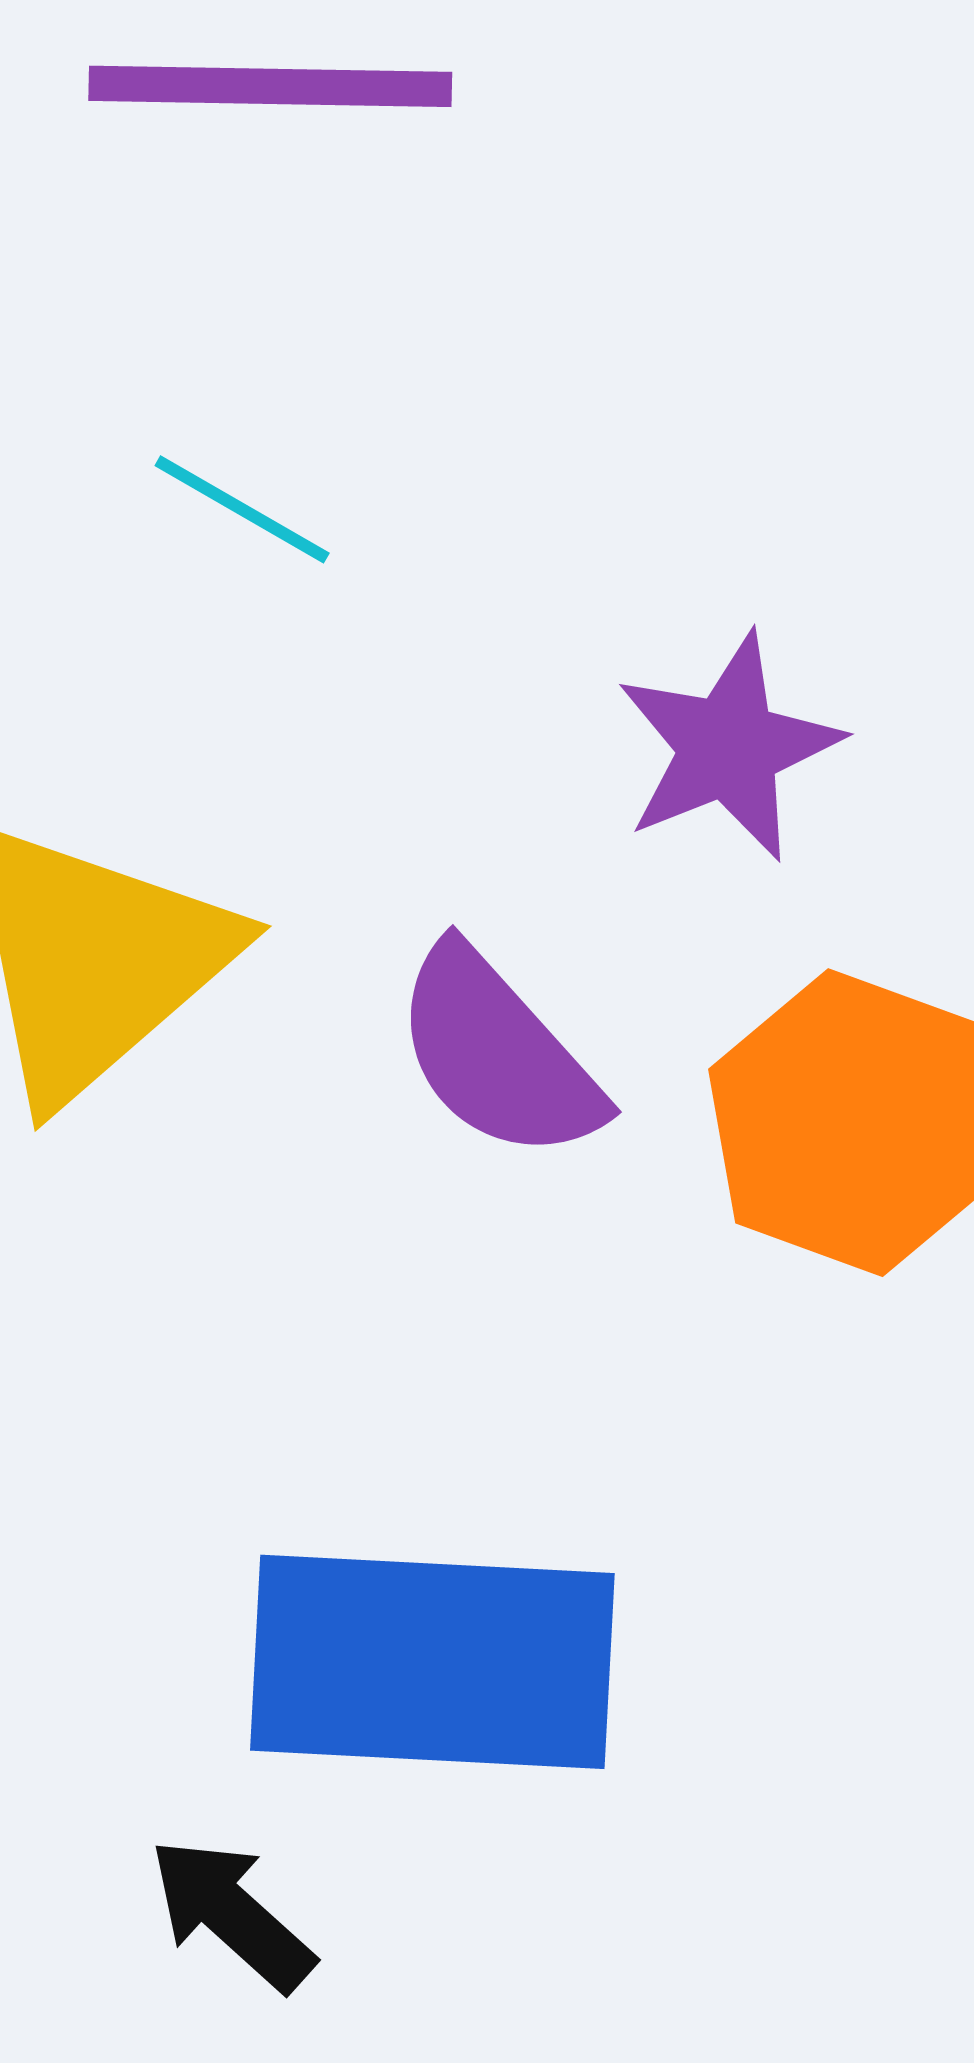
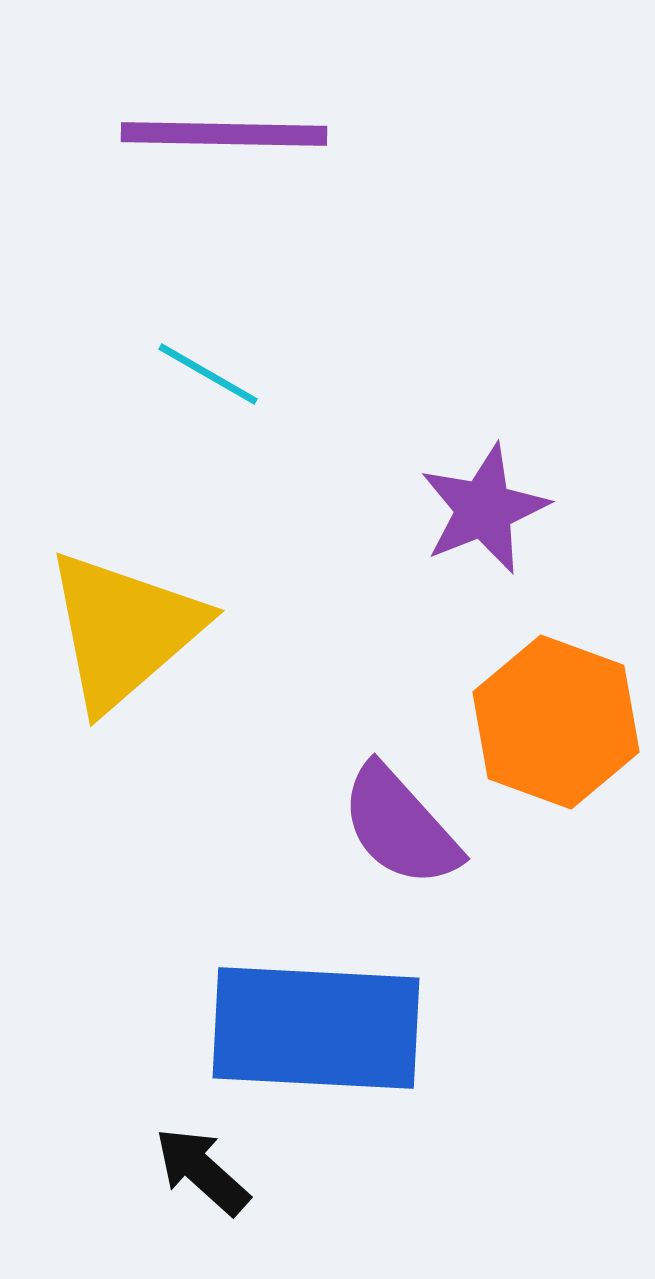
purple semicircle: (498, 1054) -> (400, 826), moved

